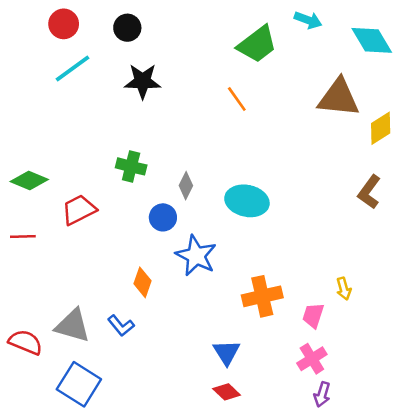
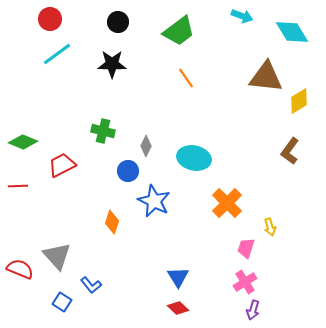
black circle: (127, 28) -> (118, 22), moved
green trapezoid: (257, 44) -> (179, 31), moved
orange cross: (262, 296) -> (227, 203), moved, turned -32
gray triangle: (73, 326) -> (57, 256), turned 32
blue L-shape: (121, 326) -> (91, 285), moved
blue square: (79, 384) -> (62, 302), size x0.6

